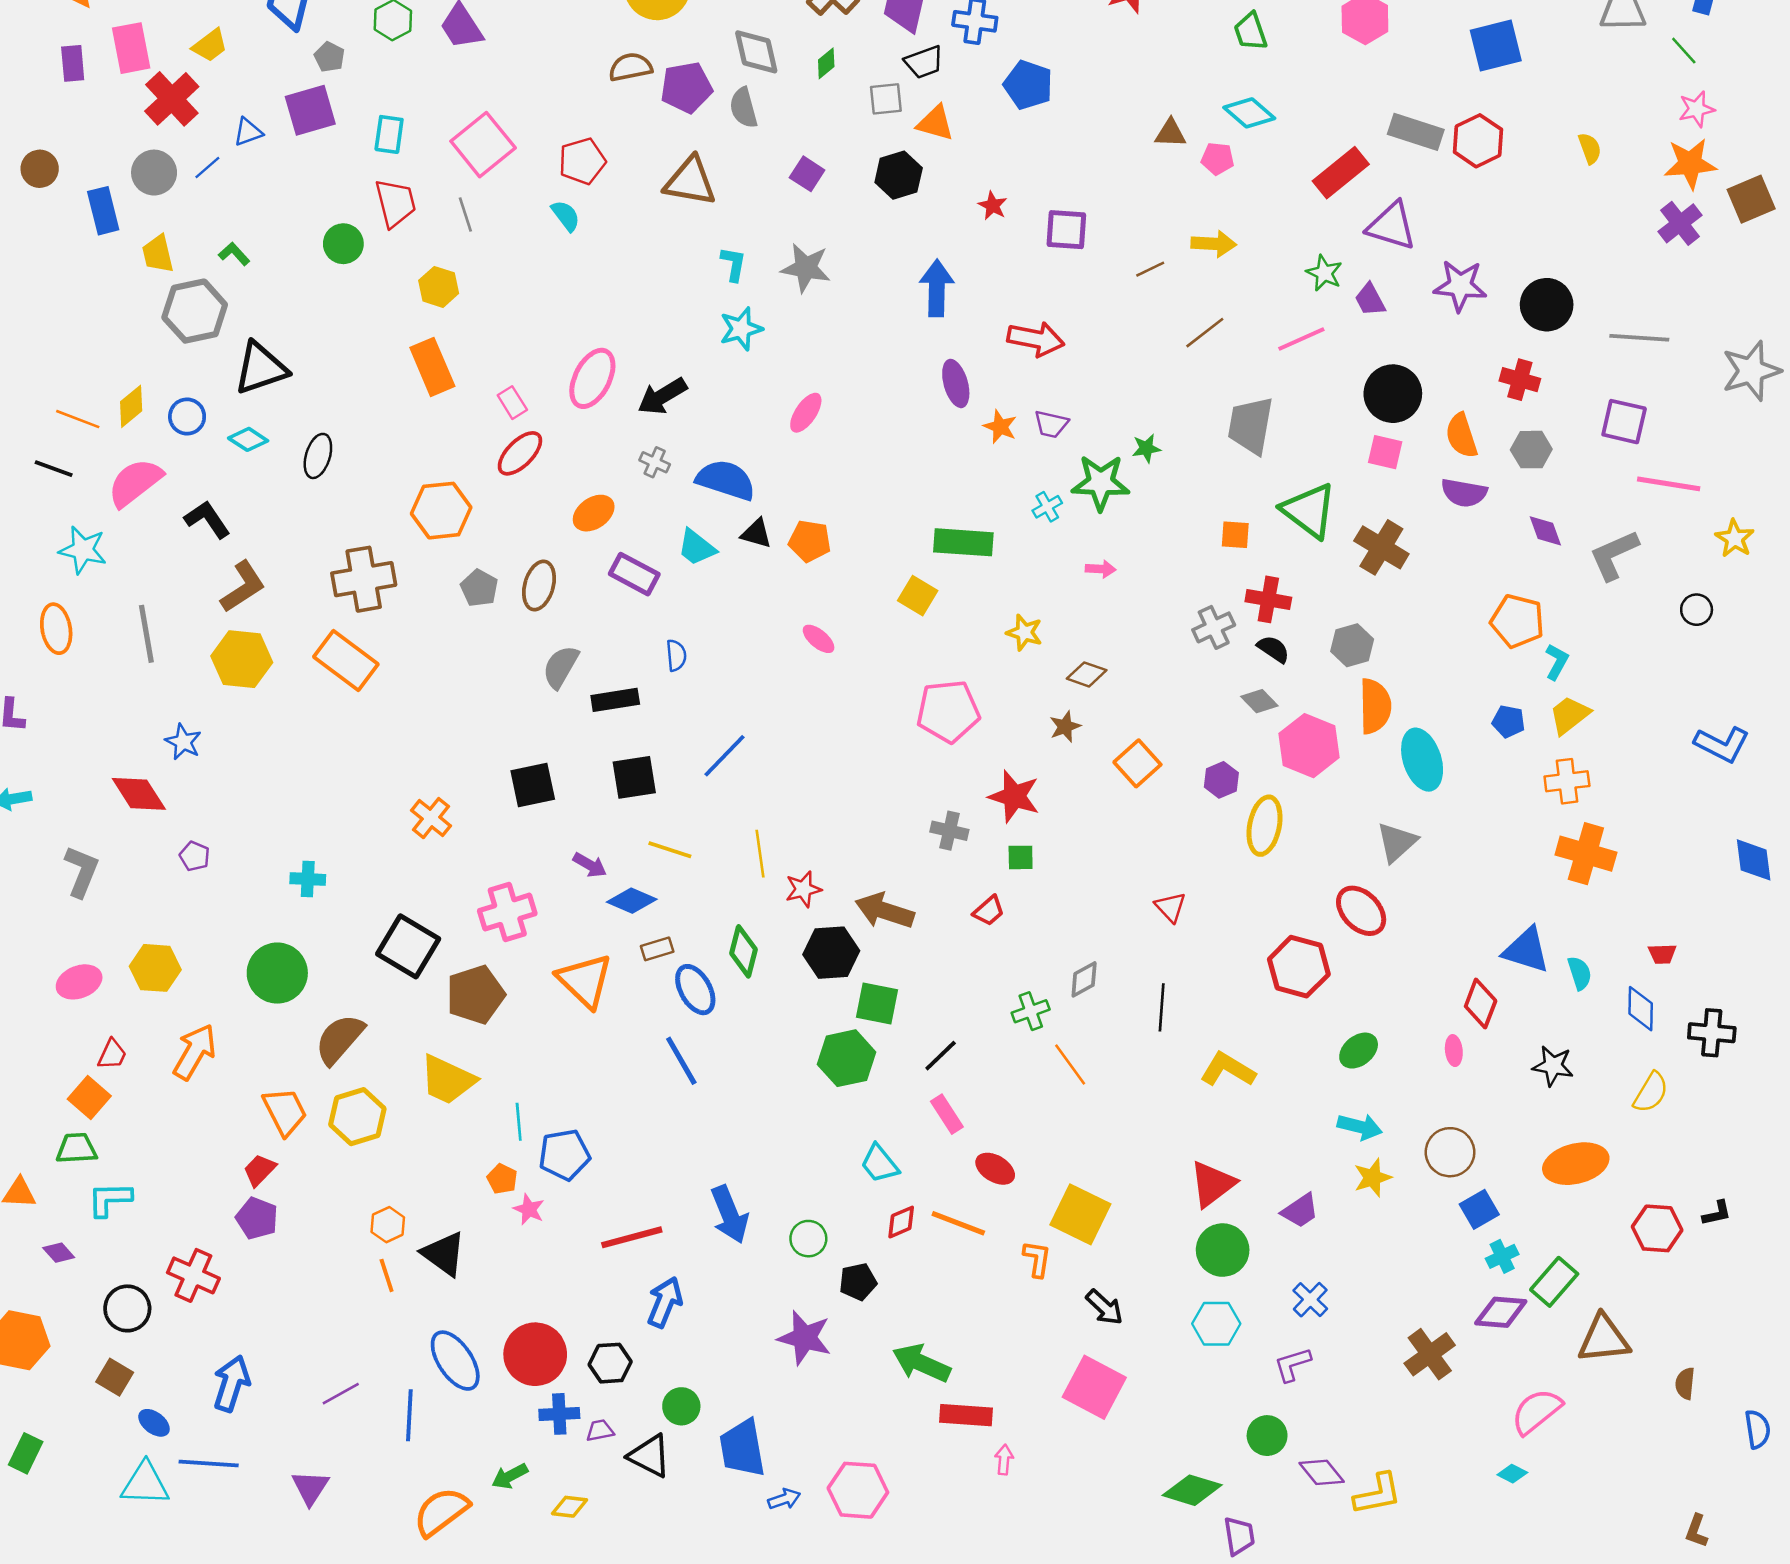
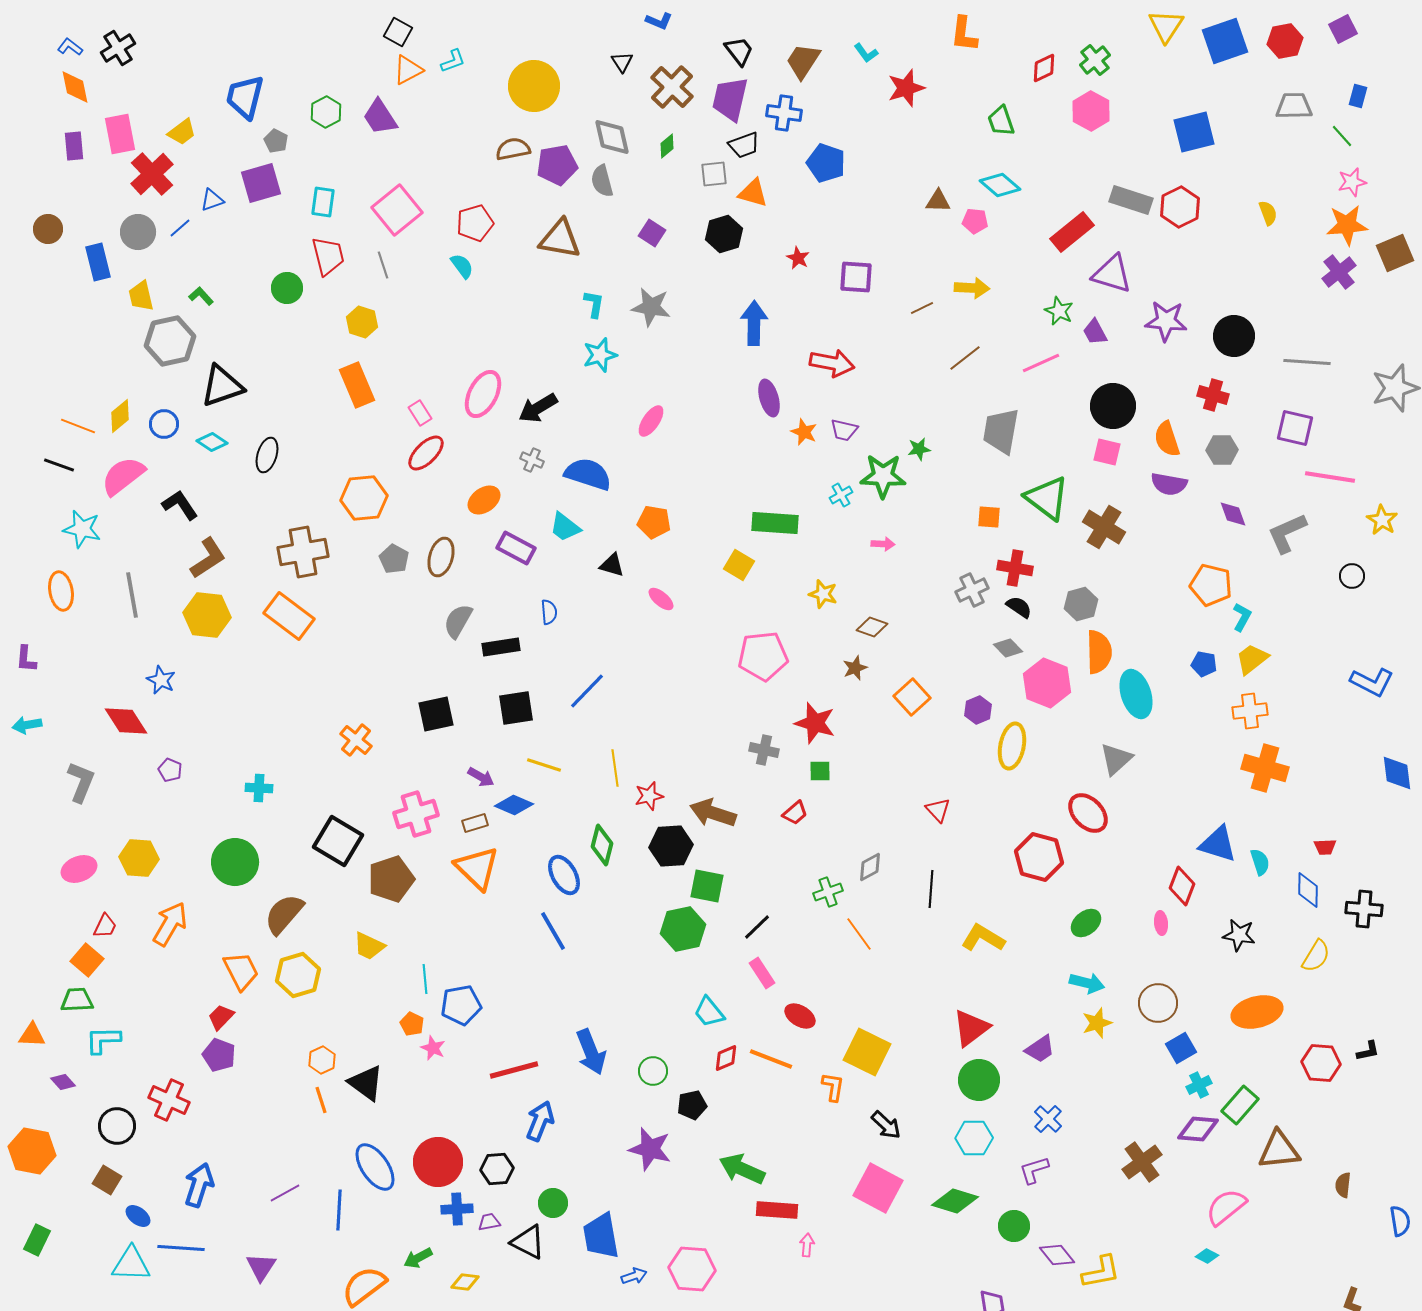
black triangle: (756, 533) -> (612, 565), moved
brown rectangle: (657, 949) -> (475, 823), moved
yellow trapezoid: (448, 1080) -> (369, 946), size x0.7
green diamond: (1192, 1490) -> (955, 1201), moved

